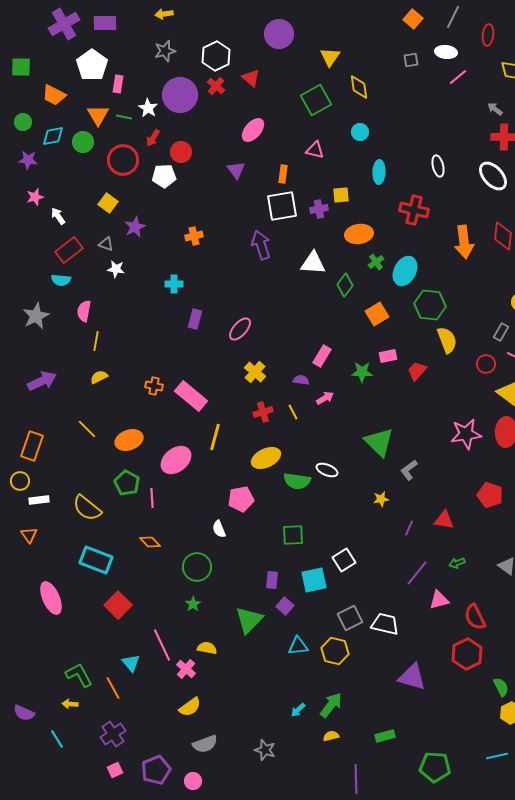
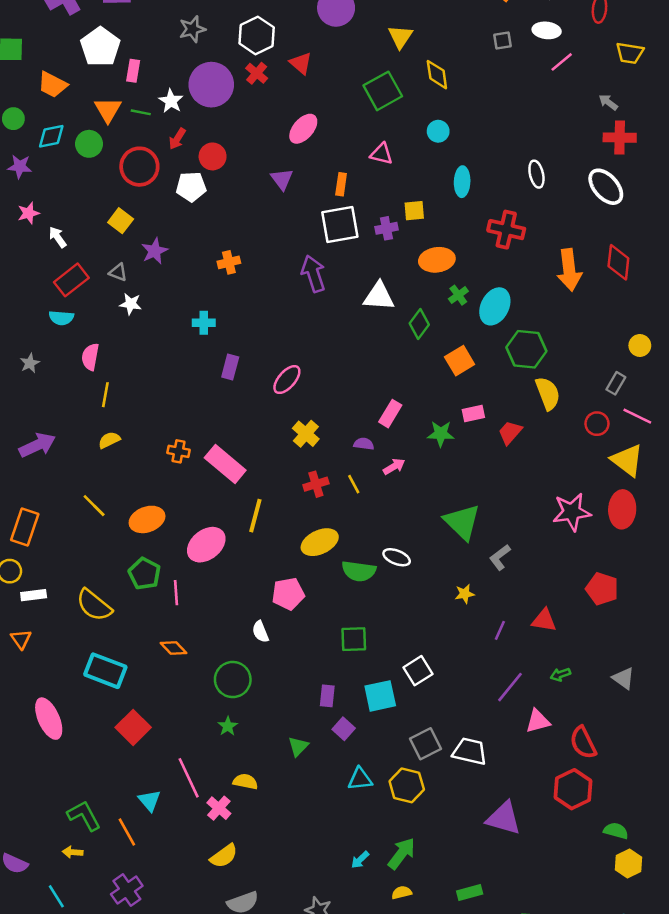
gray star: (36, 316) -> (30, 363), size x0.6
green triangle: (249, 620) -> (298, 746), size x0.6
green semicircle: (501, 687) -> (616, 831), turned -48

